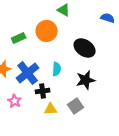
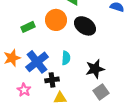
black ellipse: (85, 48) -> (85, 26), moved
gray square: (76, 106) -> (101, 92), moved

